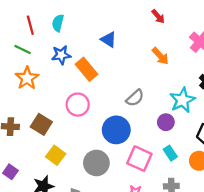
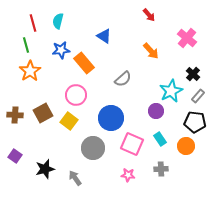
green line: (23, 49) -> (26, 45), turned 49
gray semicircle: (135, 98) -> (123, 79), moved
brown square: (41, 124) -> (43, 113), turned 30
yellow square: (56, 155) -> (69, 121), moved

